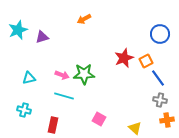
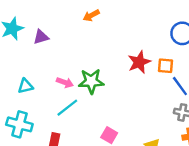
orange square: (146, 61) -> (166, 66), turned 32
cyan line: (64, 96) -> (67, 108), turned -54
cyan cross: (24, 110) -> (19, 124), size x1.5

